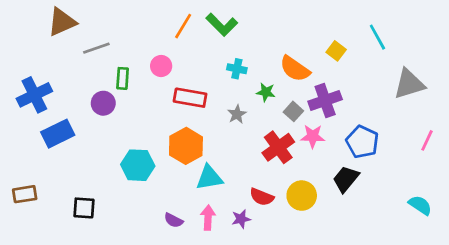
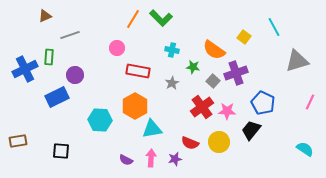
brown triangle: (62, 22) -> (45, 16), size x0.6
green rectangle: (123, 78) -> (49, 57), moved
blue rectangle: (58, 134) -> (57, 97), moved
pink star: (313, 136) -> (227, 111), moved

